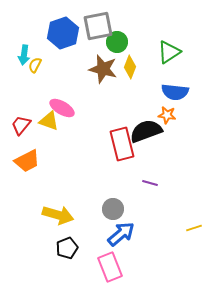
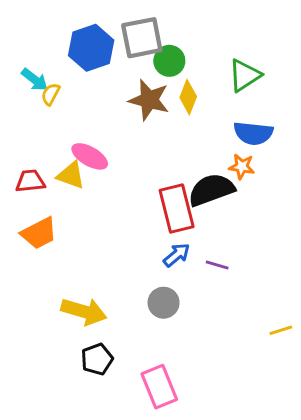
cyan arrow: (24, 55) -> (35, 80), turned -60
red trapezoid: (21, 125) -> (30, 181), turned 45
blue arrow: (121, 234) -> (177, 255), moved, size x0.7

